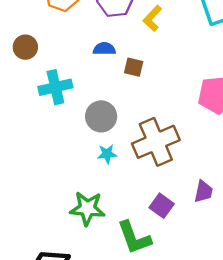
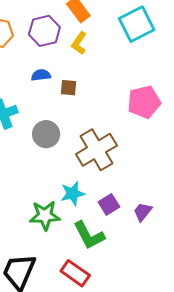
cyan star: (107, 154) -> (73, 193), moved, size x1.4
purple trapezoid: (203, 192) -> (143, 212), moved, turned -145
purple square: (162, 206) -> (109, 204), turned 30

